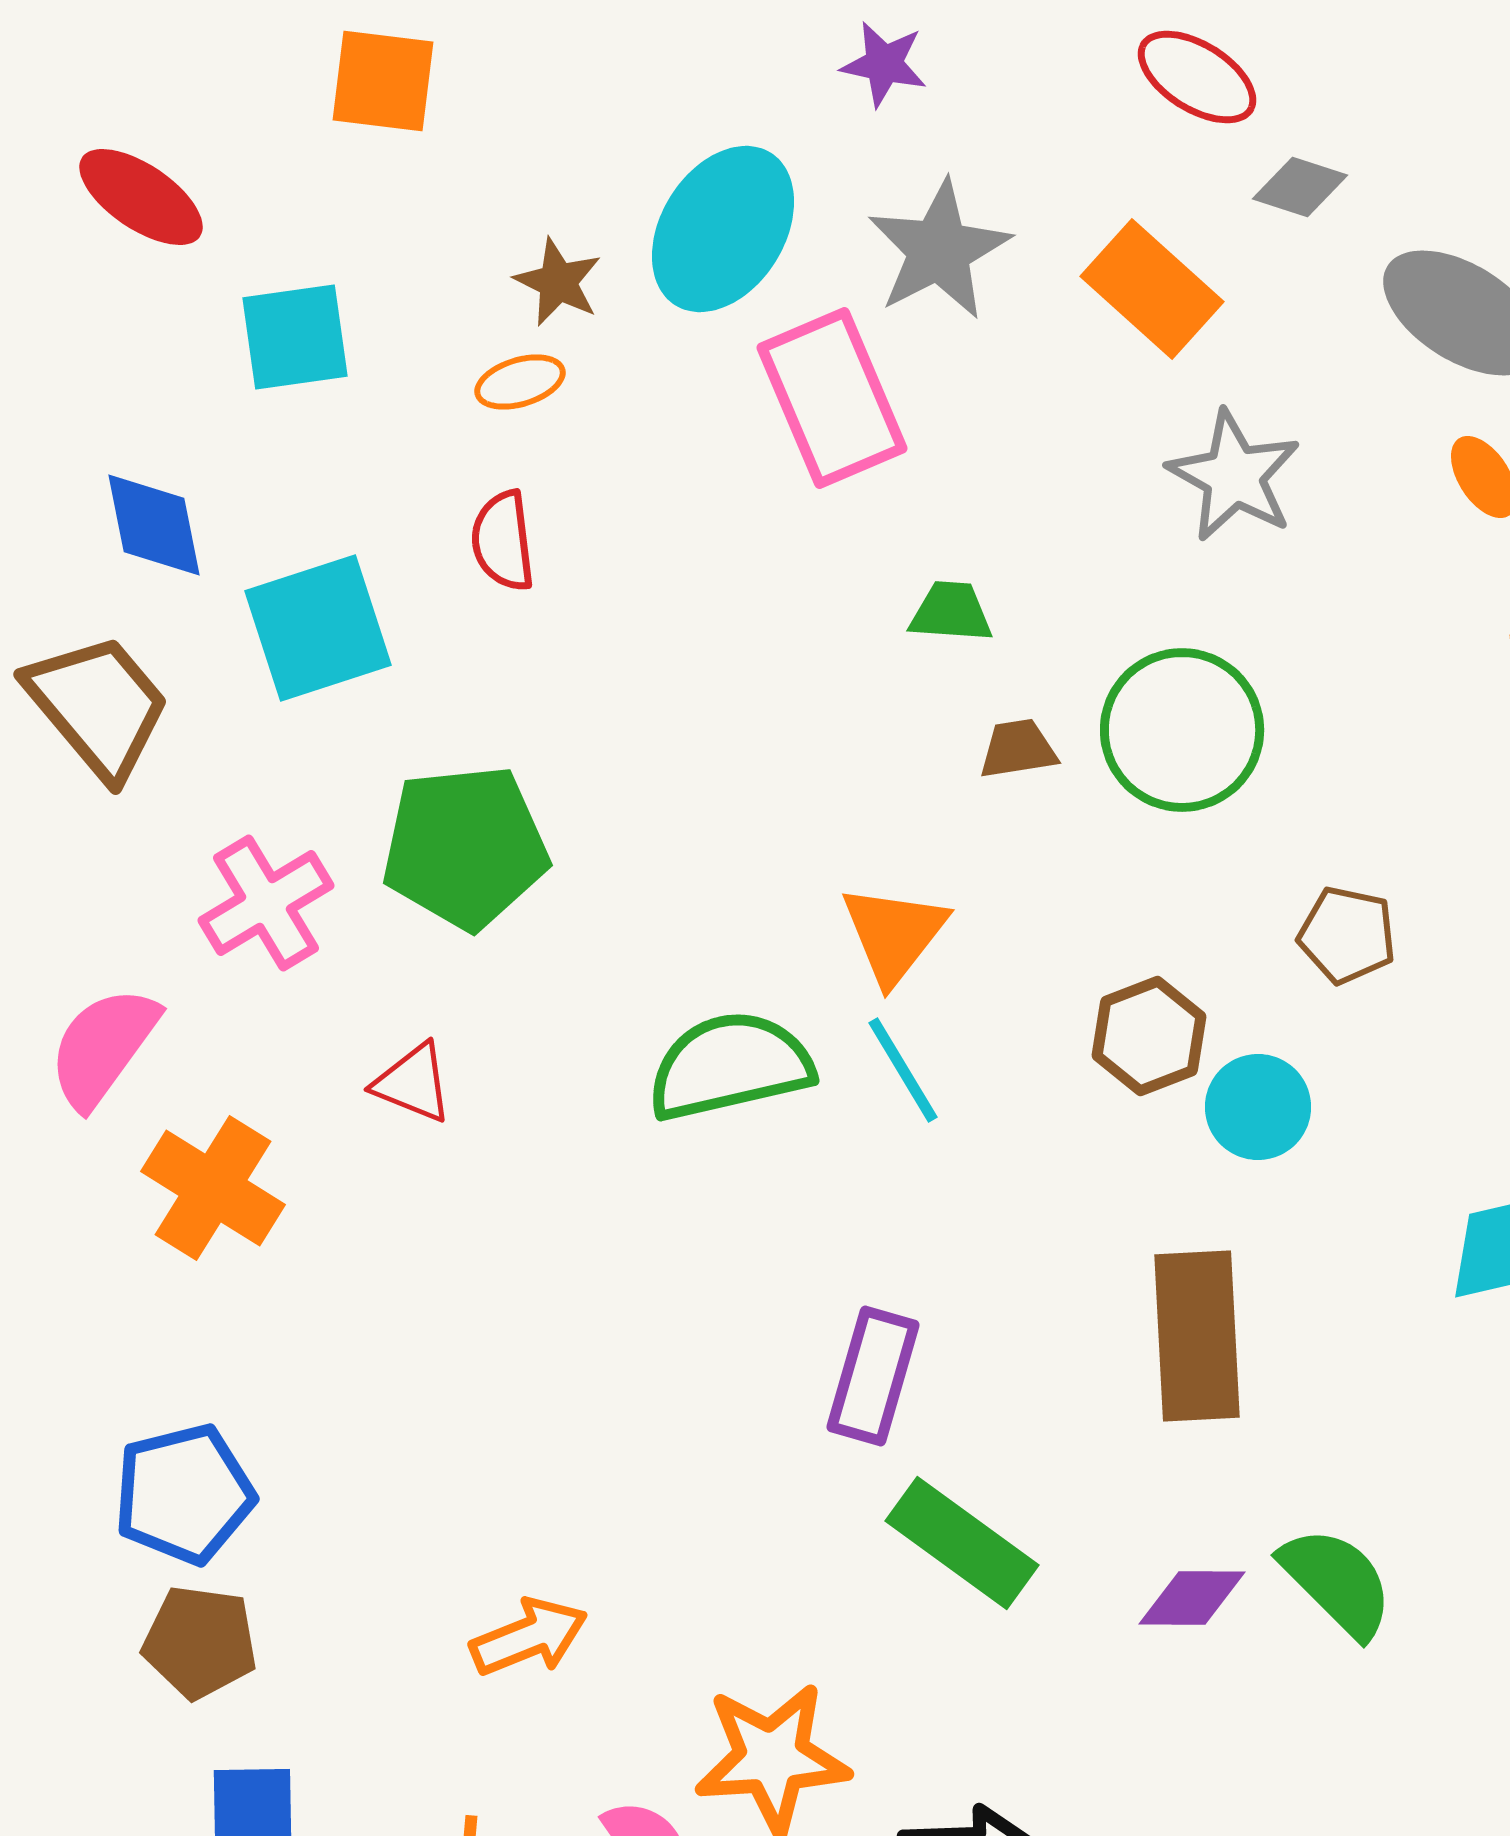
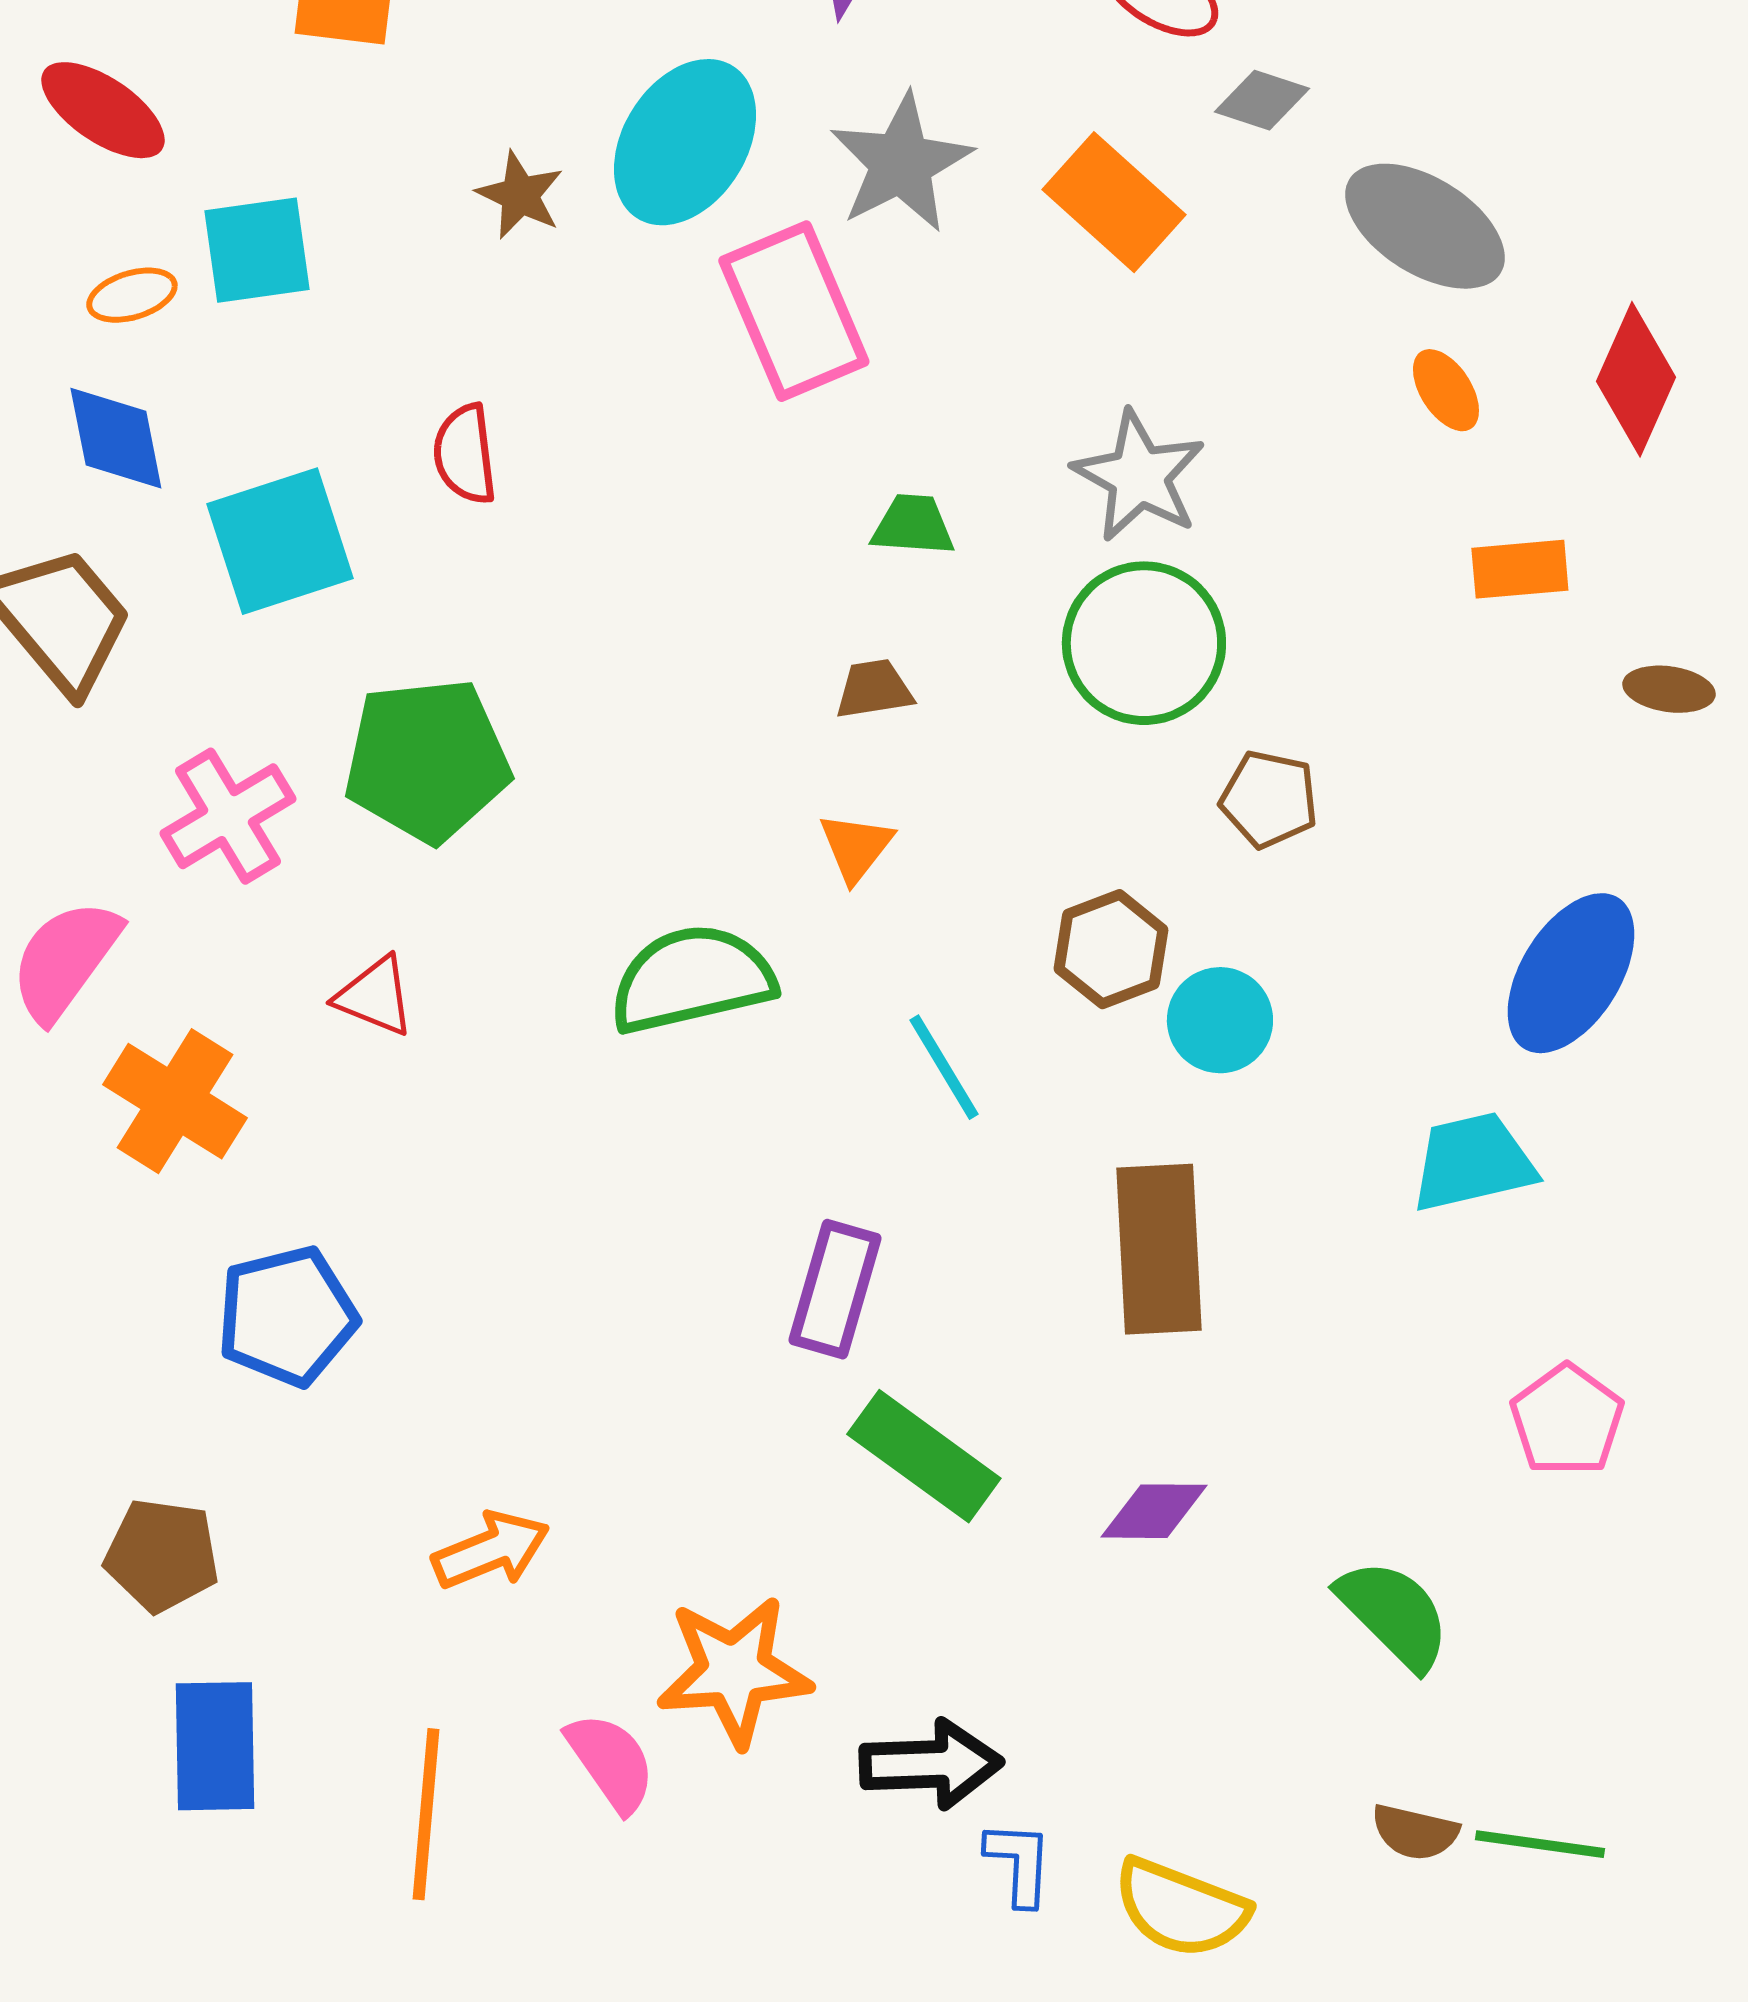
orange ellipse: (520, 382) -> (132, 295), moved
gray star: (1234, 476) -> (1139, 476), moved
brown trapezoid: (1018, 749) -> (874, 689), moved
orange triangle: (894, 934) -> (856, 847), size x0.7
brown pentagon: (1347, 935) -> (1269, 799), moved
cyan line: (903, 1070) -> (944, 1067), moved
blue pentagon: (184, 1494) -> (287, 1316), moved
green semicircle: (1337, 1582) -> (1394, 1614), moved

